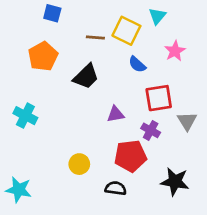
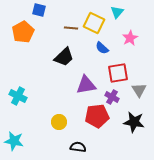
orange pentagon: (43, 56) -> (23, 32), moved
purple triangle: (116, 114) -> (86, 85), size x1.5
cyan cross: (25, 116) -> (18, 96), moved
black star: (175, 182) -> (134, 122), moved
black semicircle: (116, 188) -> (78, 147), moved

